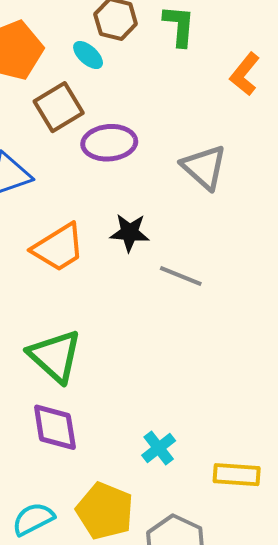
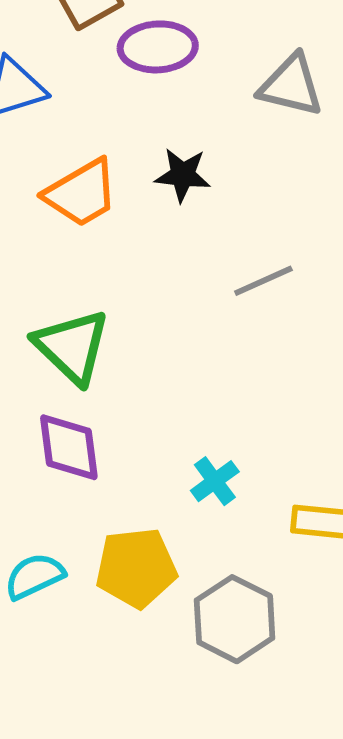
gray triangle: (204, 167) -> (291, 85), turned -30
gray line: (181, 276) -> (263, 281), moved, turned -48
yellow pentagon: (105, 511) -> (136, 568), turned -30

